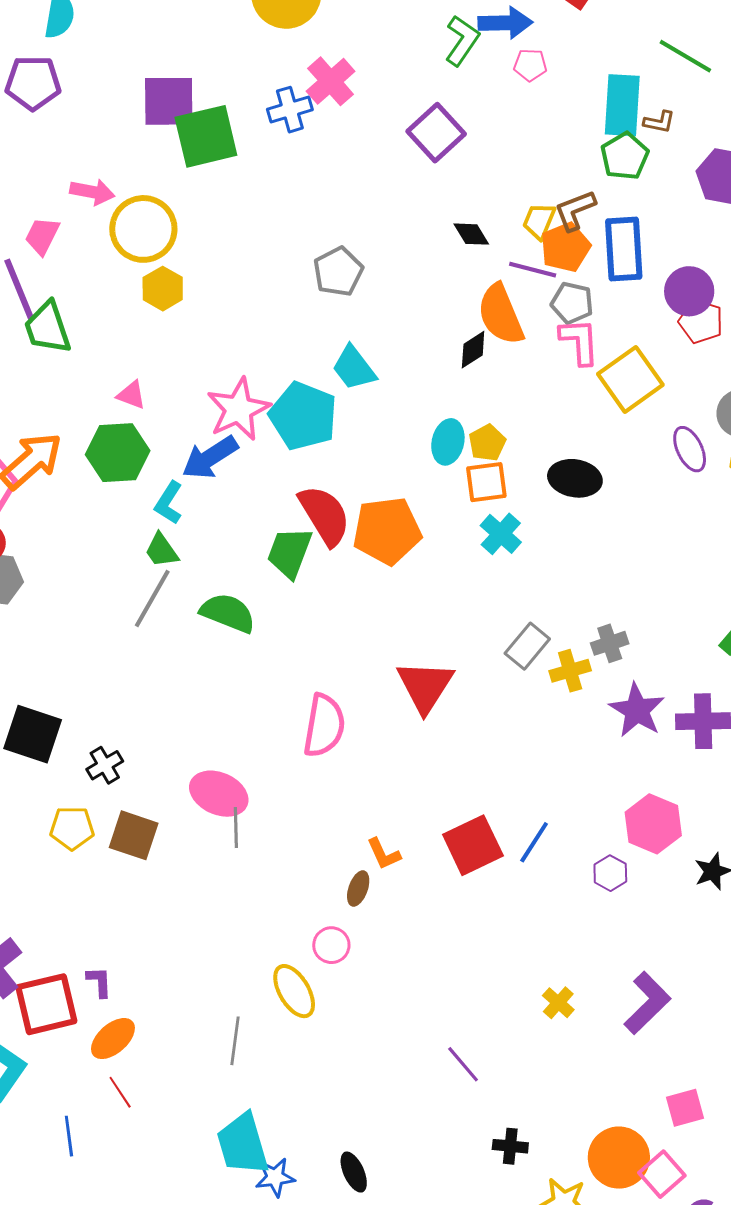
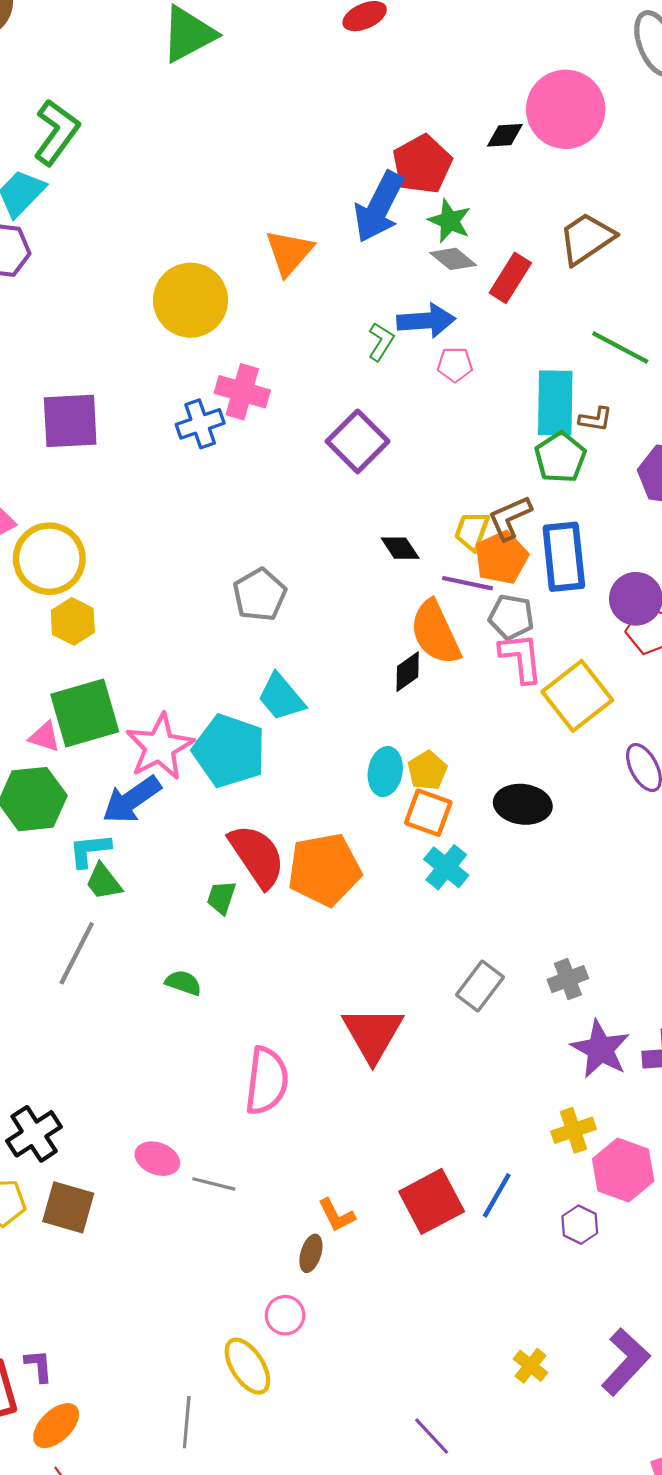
green L-shape: (462, 41) -> (381, 342), size x0.7
pink cross: (331, 81) -> (242, 392), turned -30
green square: (206, 136) -> (85, 713), moved
orange square: (486, 482) -> (428, 813), turned 30
cyan L-shape: (169, 503) -> (90, 850), turned 54
green trapezoid: (162, 550) -> (104, 882), moved
green trapezoid: (290, 552) -> (221, 897), size x0.6
green semicircle: (228, 613) -> (183, 983), moved, size x0.6
yellow cross: (570, 671) -> (574, 1130), moved
black cross: (105, 765) -> (34, 1134), size x1.4
pink ellipse: (219, 794) -> (157, 1159), size x0.7
gray line: (236, 828) -> (214, 1184), moved, turned -72

